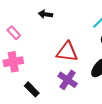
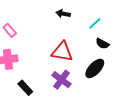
black arrow: (45, 14) -> (63, 14), moved

